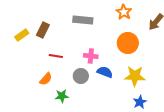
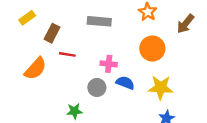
yellow rectangle: (22, 35) -> (27, 18), moved
red line: (56, 56) -> (67, 54), moved
orange semicircle: (46, 79) -> (35, 69), moved, size x1.5

